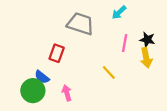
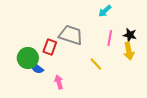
gray trapezoid: (80, 24) -> (71, 35), moved
green circle: (33, 91) -> (28, 58), moved

